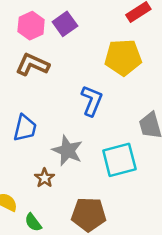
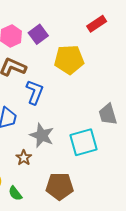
yellow pentagon: (123, 57) -> (69, 60), moved
blue L-shape: (92, 101) -> (35, 92), moved

